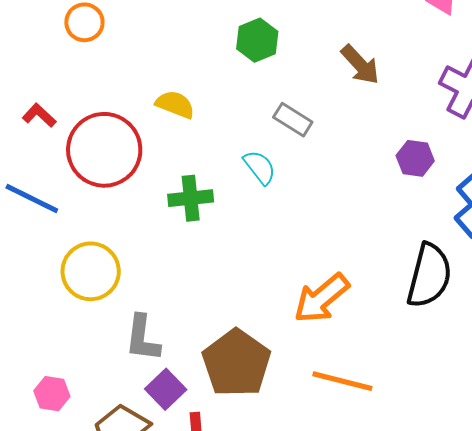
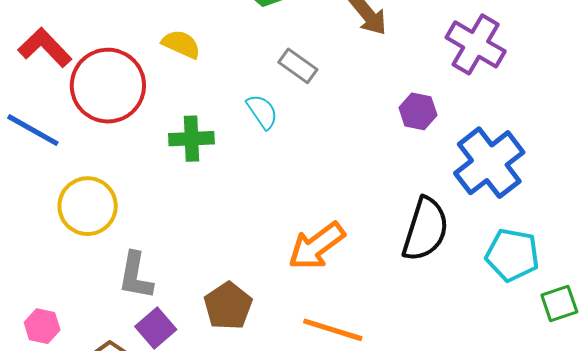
red L-shape: (39, 115) -> (45, 48), size x1.6
brown pentagon: (236, 363) -> (228, 306), size x0.7

